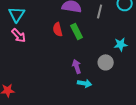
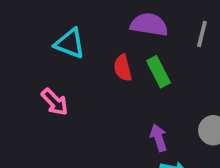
cyan triangle: (17, 14) -> (70, 43), moved, turned -42
pink arrow: (19, 35) -> (55, 102), moved

